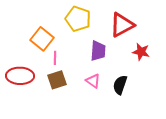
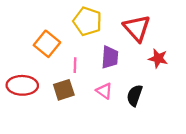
red triangle: (122, 25) -> (137, 28), turned -44
pink line: (55, 58) -> (75, 65), moved

